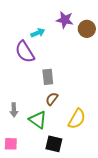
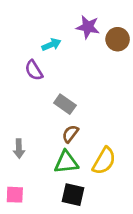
purple semicircle: (25, 52) -> (34, 70), size x0.7
gray rectangle: (48, 77) -> (65, 104), turned -49
green triangle: (38, 120) -> (66, 162), moved, turned -42

